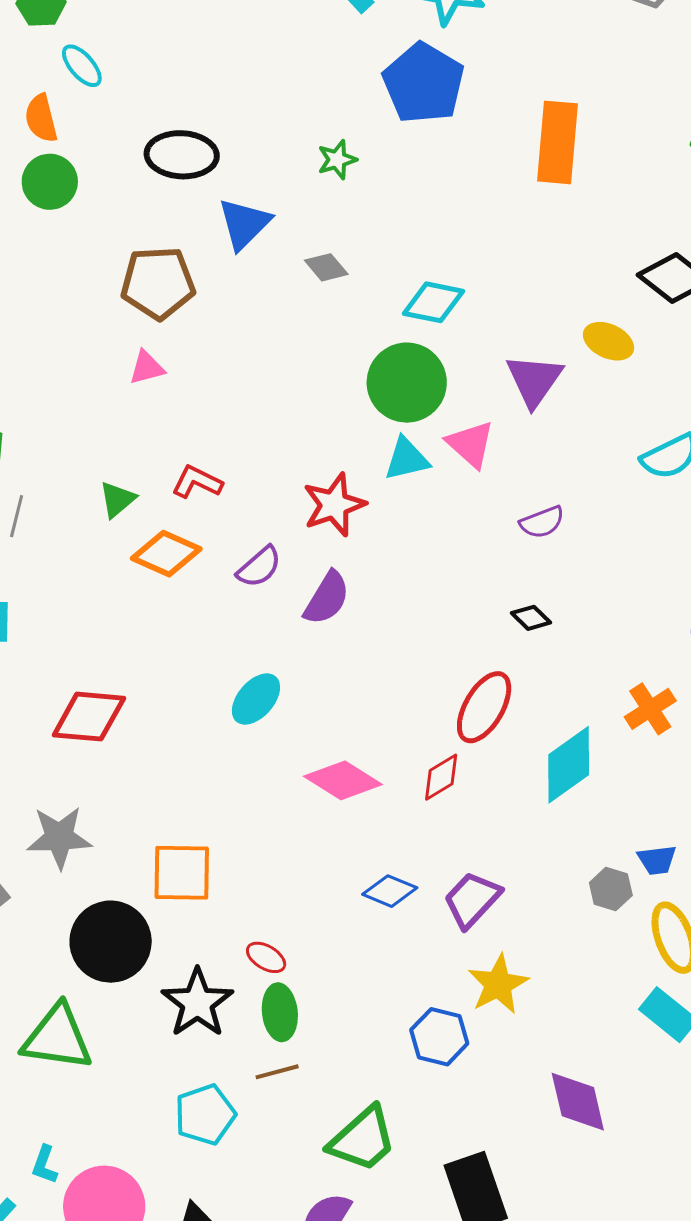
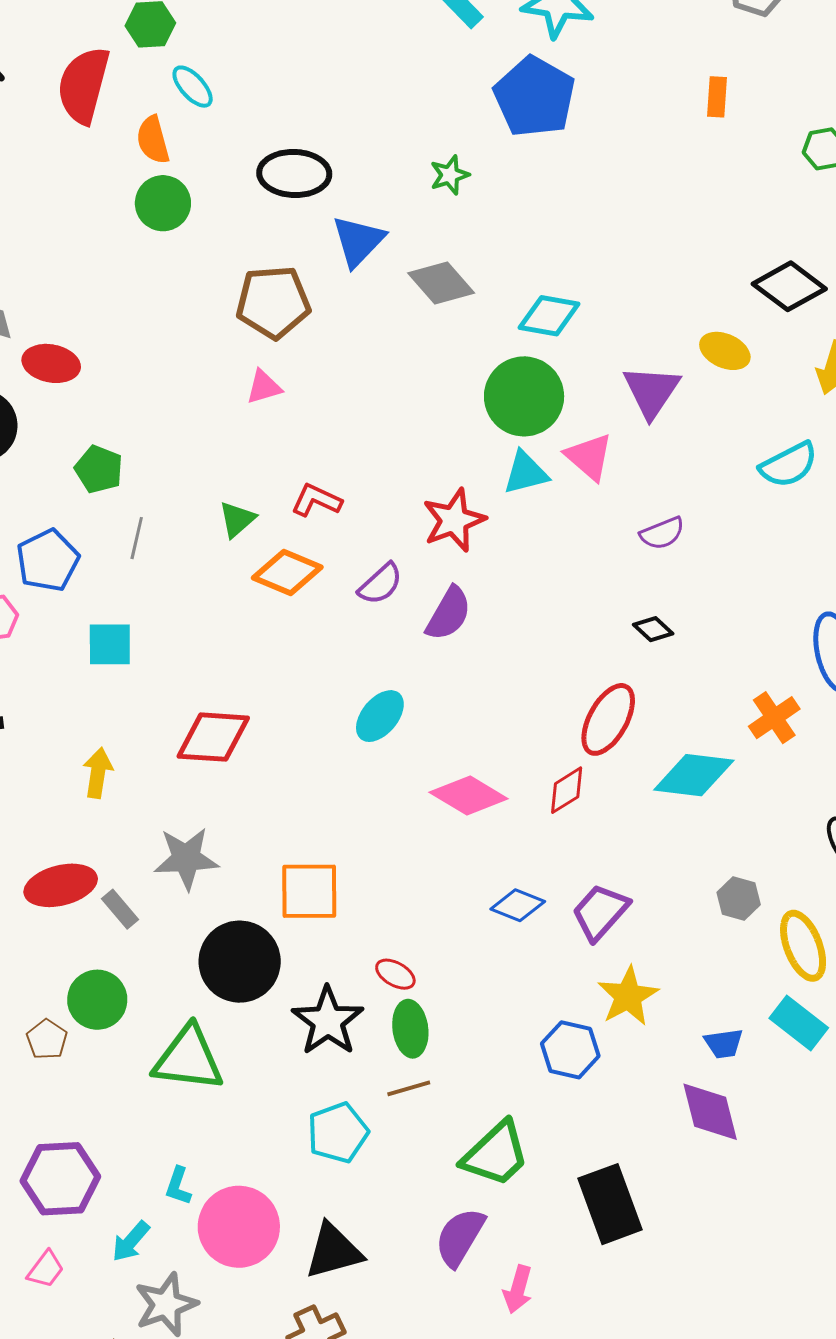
orange rectangle: (557, 142) -> (717, 97), moved, size x0.5
gray diamond: (326, 267) -> (441, 283), size x1.5
cyan diamond: (569, 765) -> (694, 775), turned 44
blue trapezoid: (657, 860) -> (724, 1044), moved

